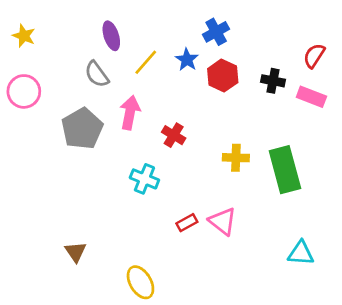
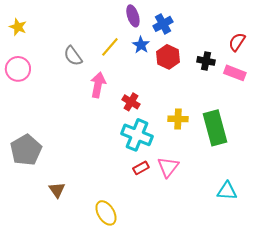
purple ellipse: (111, 36) -> (133, 16), moved
gray pentagon: (82, 129) -> (26, 150), moved
cyan cross: (144, 179) -> (137, 135), moved, size x1.4
pink triangle: (223, 221) -> (168, 167), turned 30

